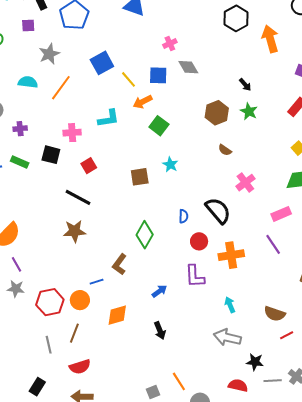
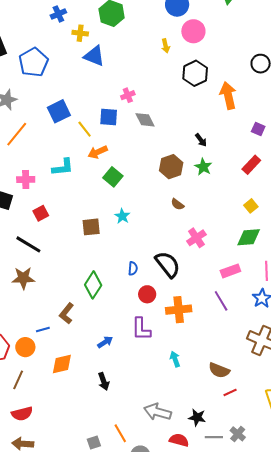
blue square: (158, 75) -> (109, 117), moved
gray arrow: (227, 337) -> (157, 412), moved

